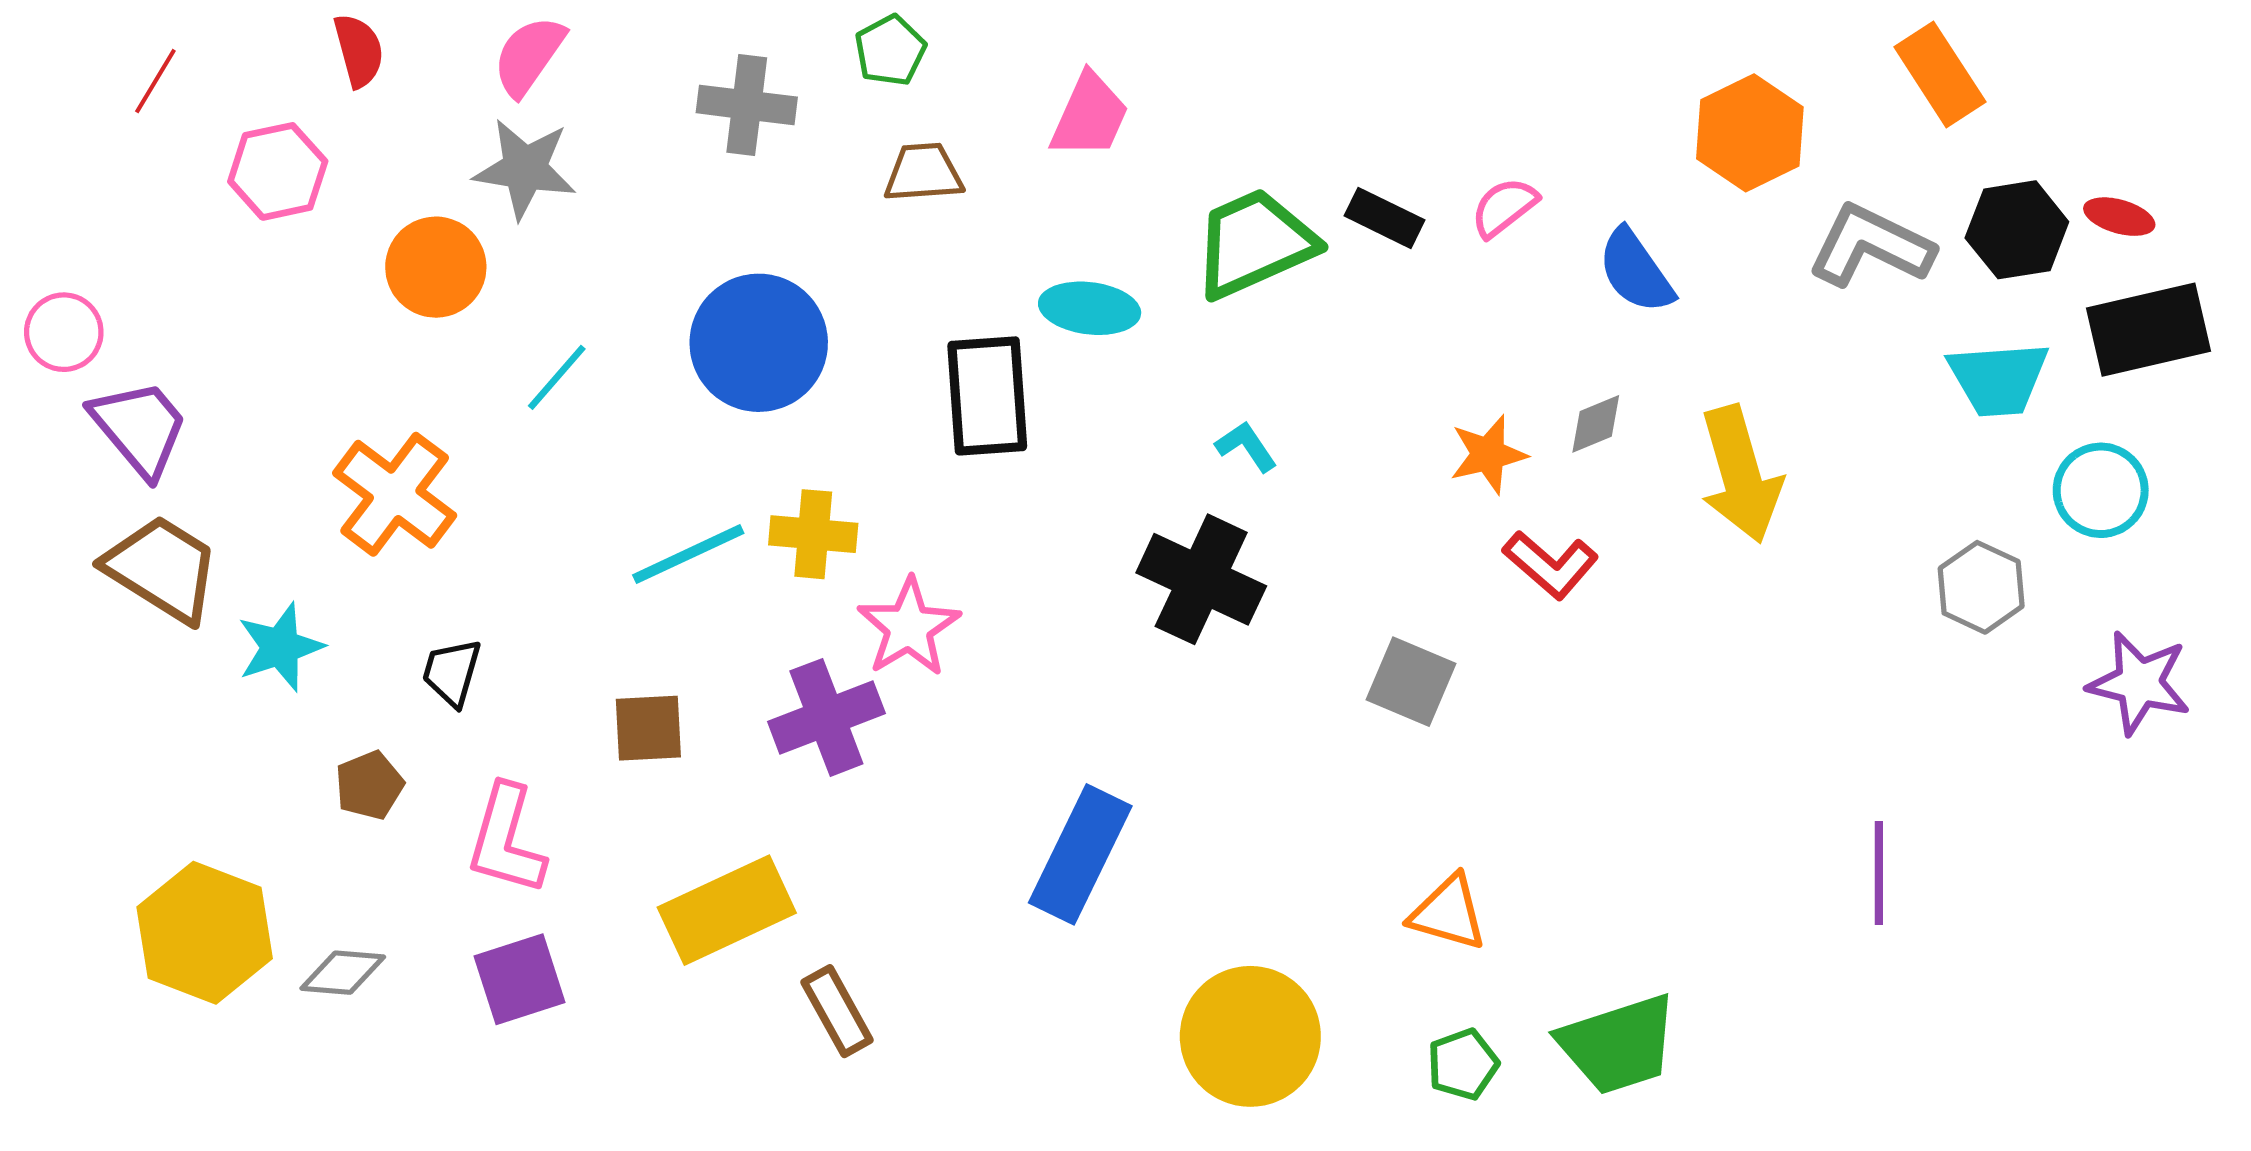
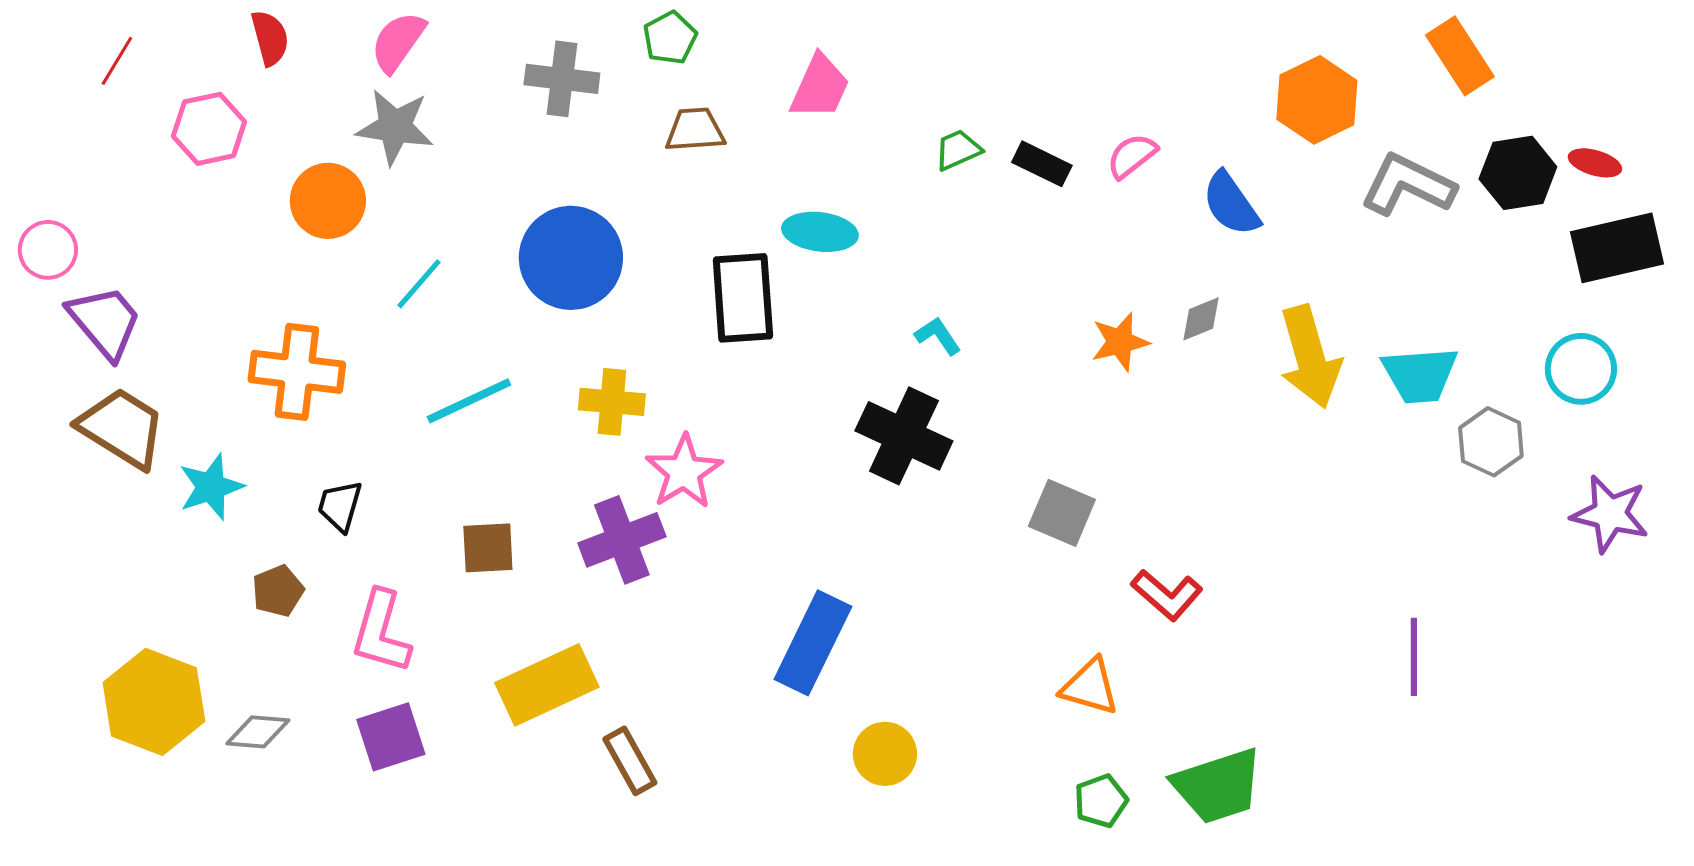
green trapezoid: (1254, 243) -> (958, 150), moved, size x0.5
cyan trapezoid: (1998, 379) -> (1420, 375), moved
orange cross: (395, 494) -> (297, 372), turned -30
cyan line: (688, 554) -> (469, 401), moved
red L-shape: (1551, 565) -> (1167, 595), moved
yellow circle: (1250, 1036) -> (885, 754), moved, size x0.6

